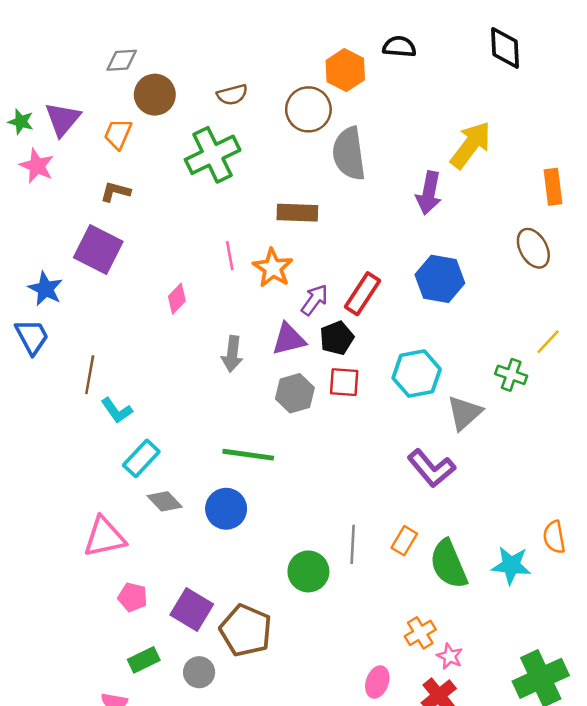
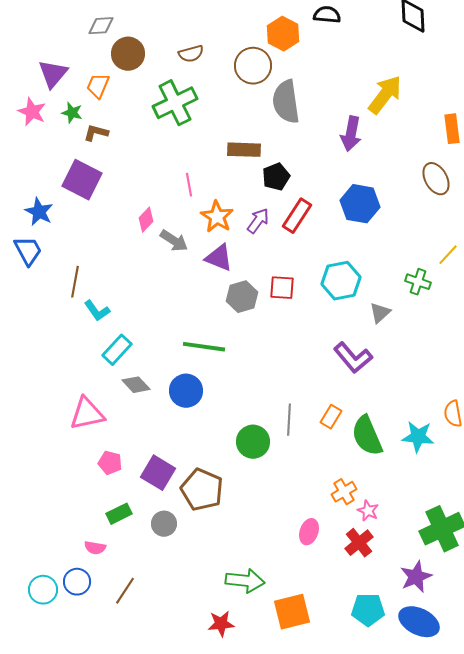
green star: (21, 122) -> (72, 113), moved
orange star: (273, 268) -> (217, 217), moved
black pentagon: (337, 338) -> (276, 177), moved
purple triangle: (289, 339) -> (219, 258), moved, turned 36
gray arrow: (232, 354) -> (174, 241), moved, turned -64
gray triangle: (464, 413) -> (380, 313), size x0.7

